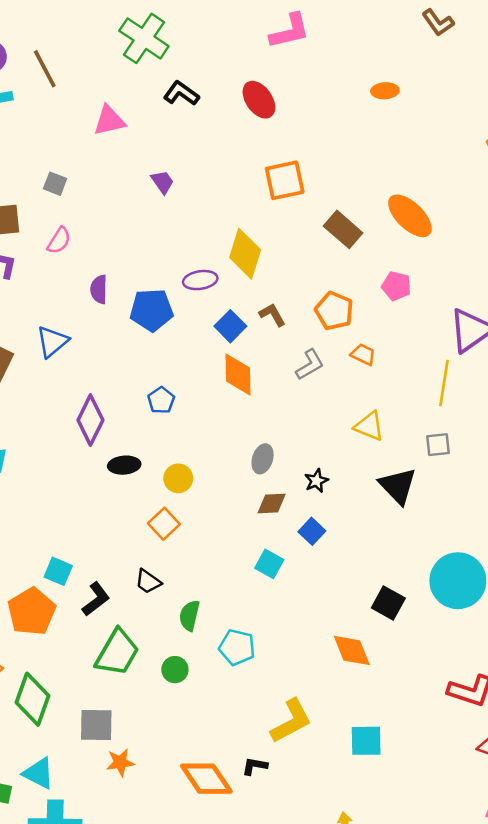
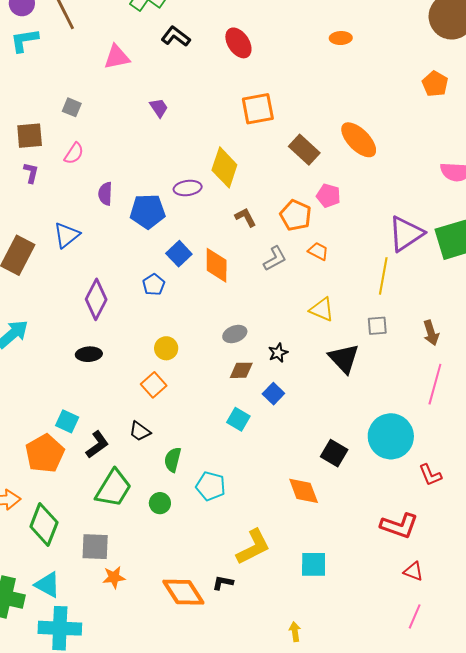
pink pentagon: (396, 286) -> (328, 196), moved
blue square: (230, 326) -> (179, 254), moved
gray ellipse: (263, 459) -> (235, 334), turned 50
black ellipse: (124, 465) -> (89, 354), moved

